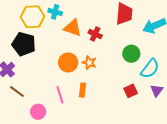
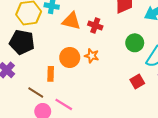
orange rectangle: (82, 90) -> (51, 74), moved
brown line: (17, 92) -> (36, 92), moved
pink line: (60, 95) -> (64, 104), moved, turned -36

